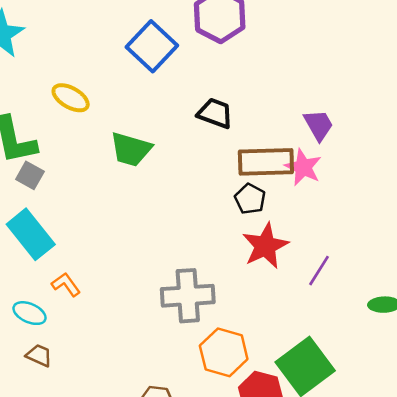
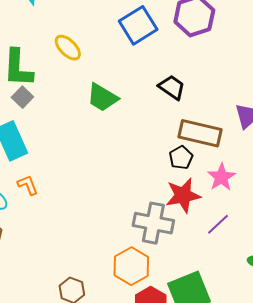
pink star: (303, 167) -> (221, 177), moved
gray cross: (188, 296) -> (153, 223), moved

